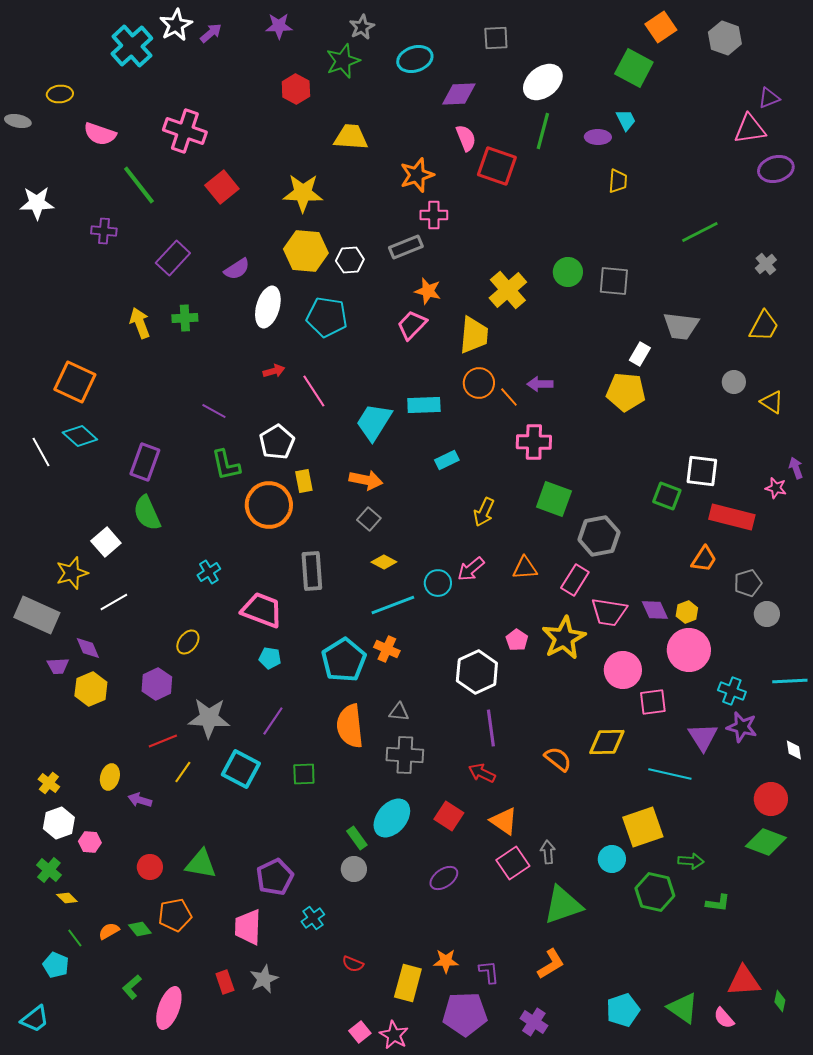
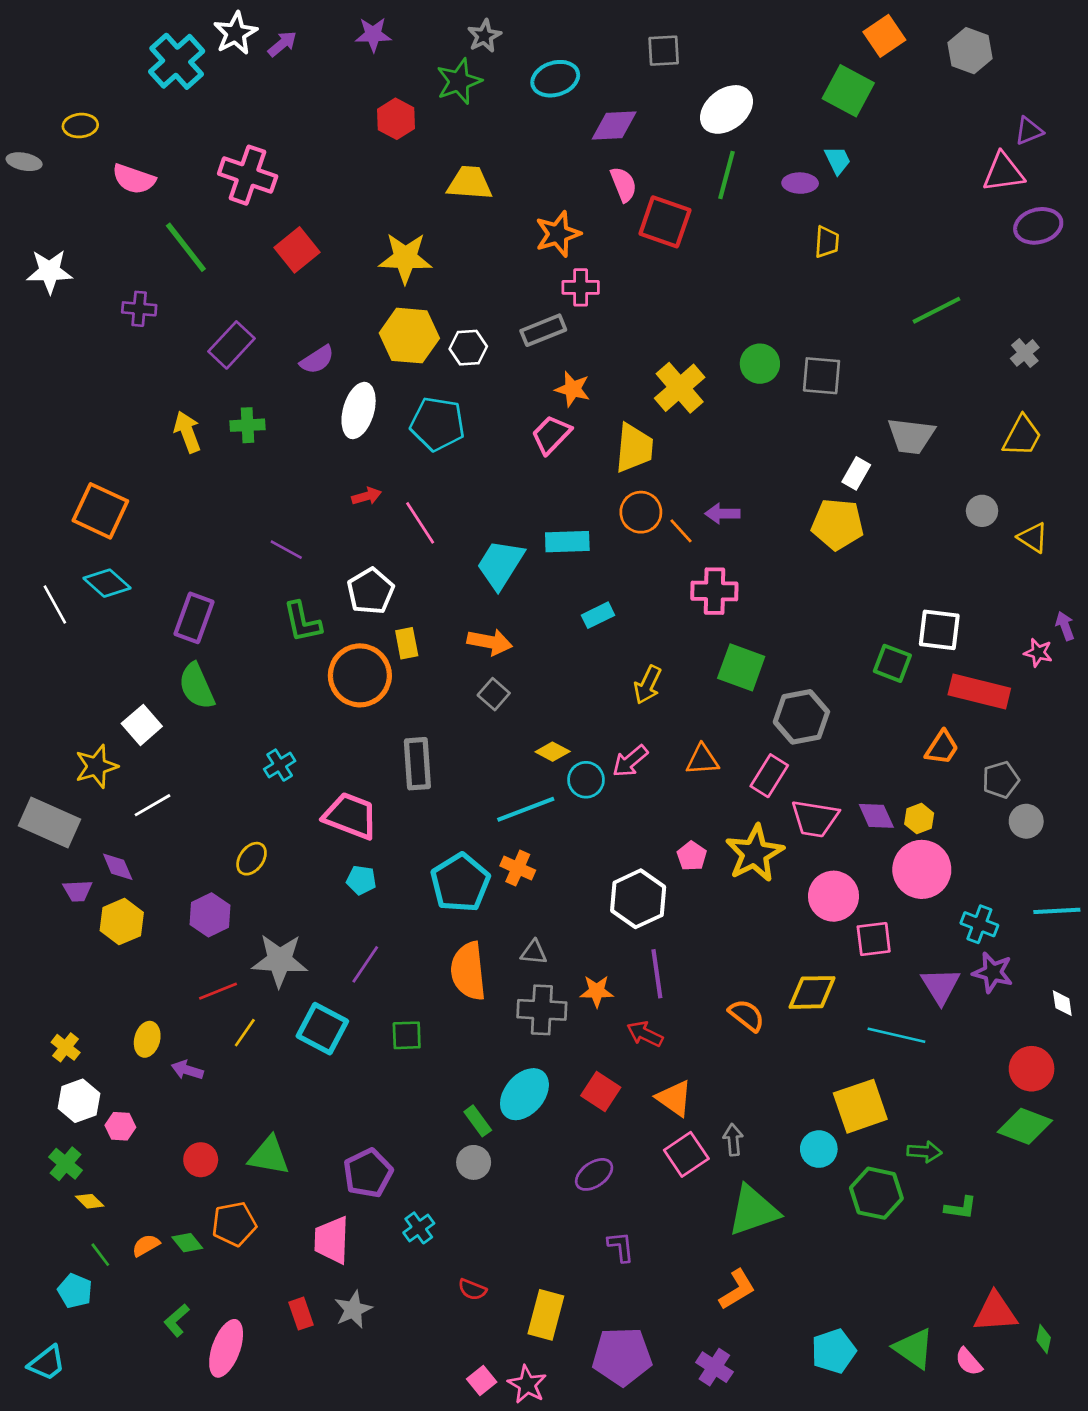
yellow diamond: (384, 562) -> (553, 752), moved
orange star: (446, 961) -> (597, 991), moved
purple L-shape: (489, 972) -> (621, 1247), moved

